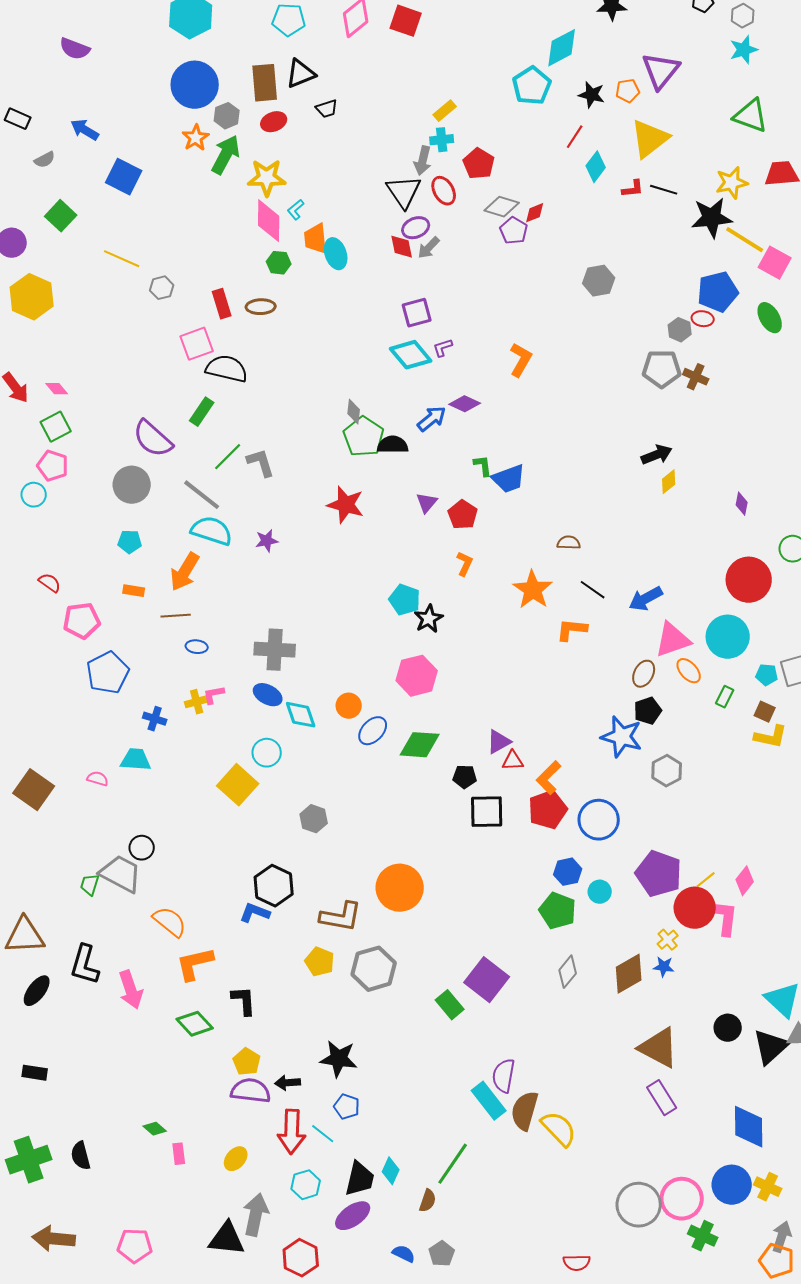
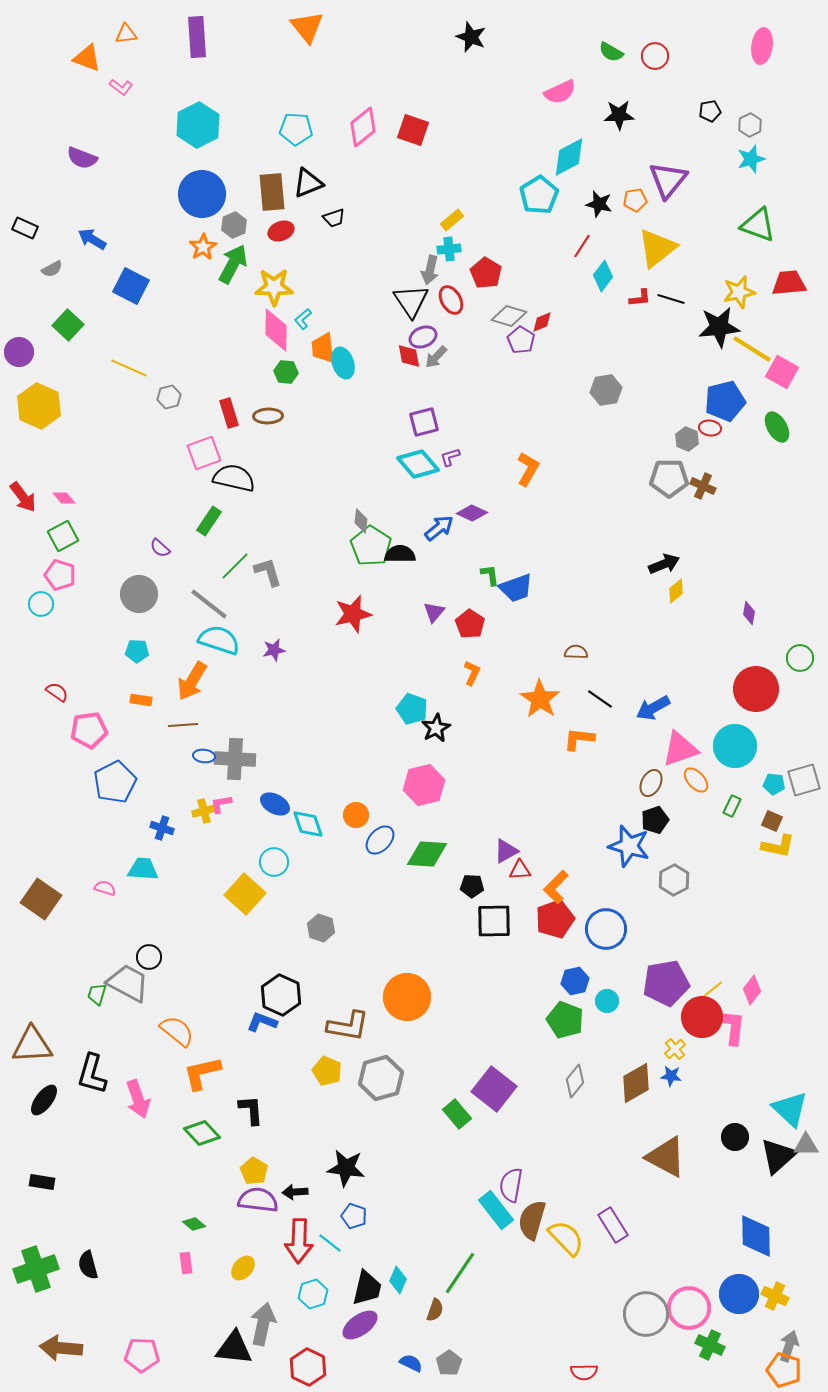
purple semicircle: (153, 439) -> (160, 548), size x0.5
red star: (346, 505) -> (353, 614), turned -30
gray cross: (275, 650) -> (235, 759), moved
purple pentagon: (659, 874) -> (666, 983), turned -30
purple rectangle: (662, 1098) -> (613, 1225), moved
green diamond: (155, 1129) -> (194, 1224), moved

